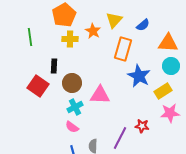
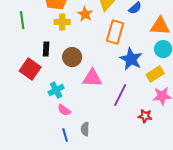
brown circle: (72, 83) -> (72, 57), moved
cyan cross: (75, 107) -> (56, 90), moved
red star: (142, 126) -> (145, 116), moved
purple line: (120, 138) -> (120, 95), moved

